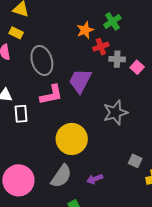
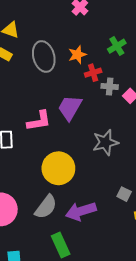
green cross: (112, 21) -> (117, 46), moved
gray ellipse: (42, 60) -> (44, 56), moved
purple arrow: (95, 179) -> (81, 211), size x1.8

